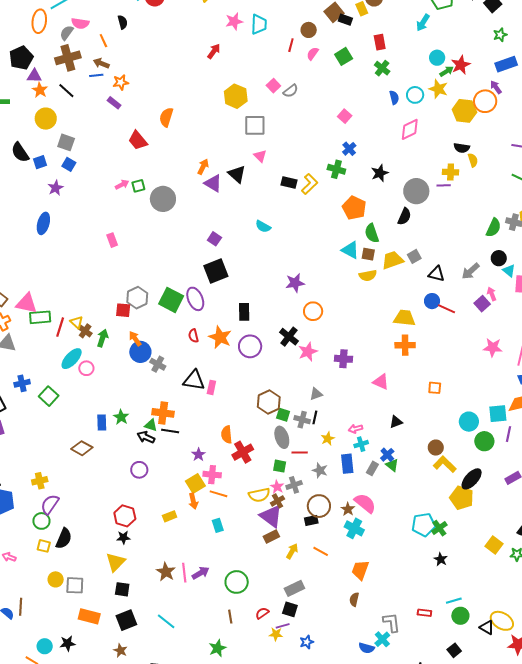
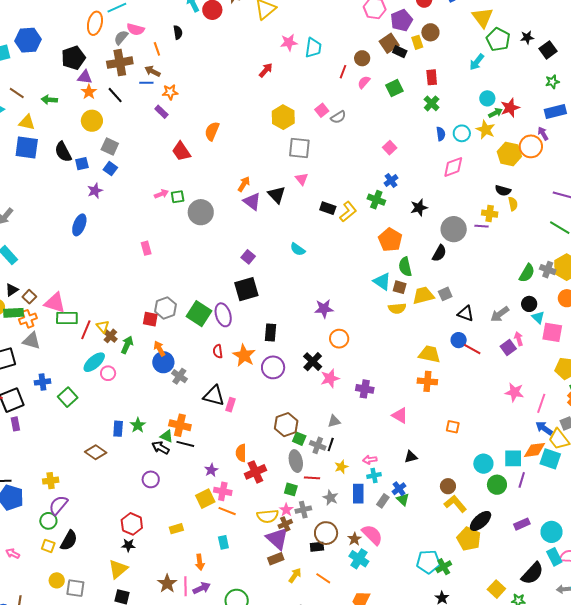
orange arrow: (193, 501) -> (200, 562), moved

